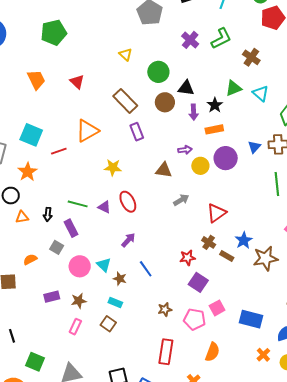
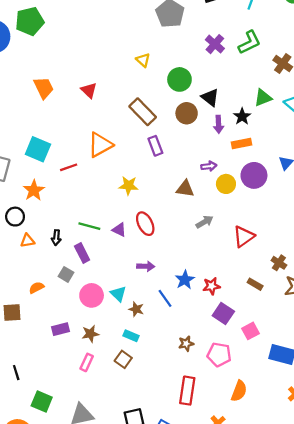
green pentagon: (54, 33) -> (30, 21), moved
black triangle: (186, 88) -> (210, 97), turned 30
purple arrow: (128, 240) -> (146, 266), turned 49
blue star: (244, 240) -> (185, 280), moved
brown cross: (209, 242) -> (279, 263), moved
pink square: (217, 308) -> (251, 331), moved

